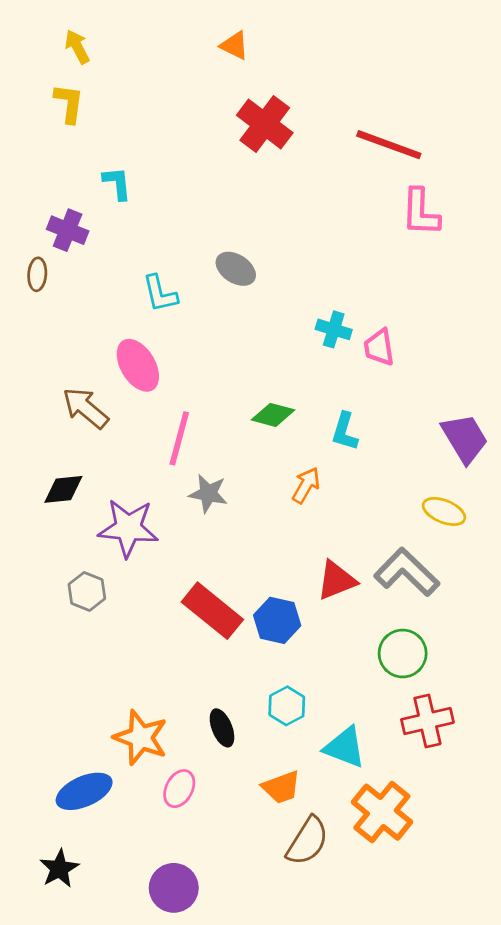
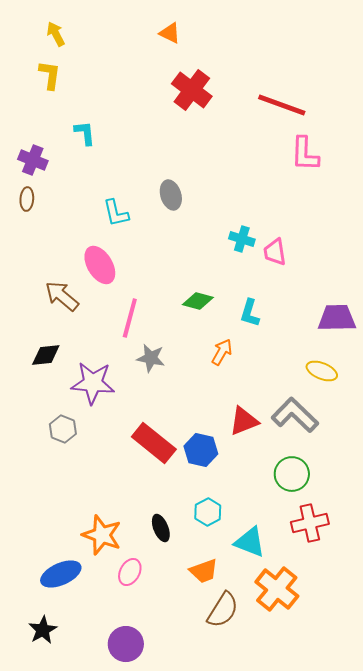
purple cross: (68, 230) -> (33, 160), moved
gray ellipse: (236, 269) -> (171, 195), turned 40
purple trapezoid: (465, 438) -> (337, 318), turned -60

